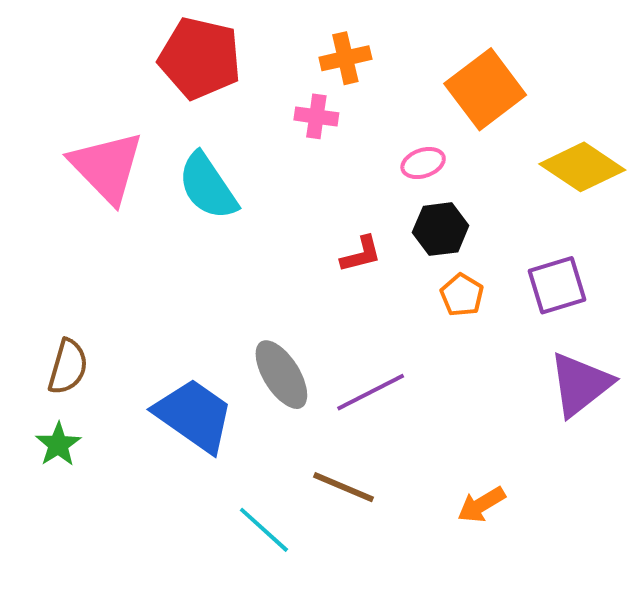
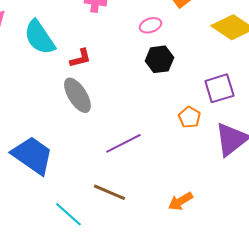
red L-shape: (361, 254) -> (80, 58), moved
orange pentagon: (462, 295) -> (189, 117), moved
gray ellipse: (281, 375) -> (77, 95), moved

